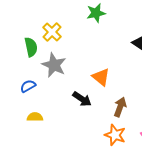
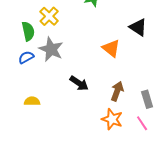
orange triangle: (101, 77) -> (111, 48), moved
blue semicircle: (28, 86) -> (26, 57), moved

